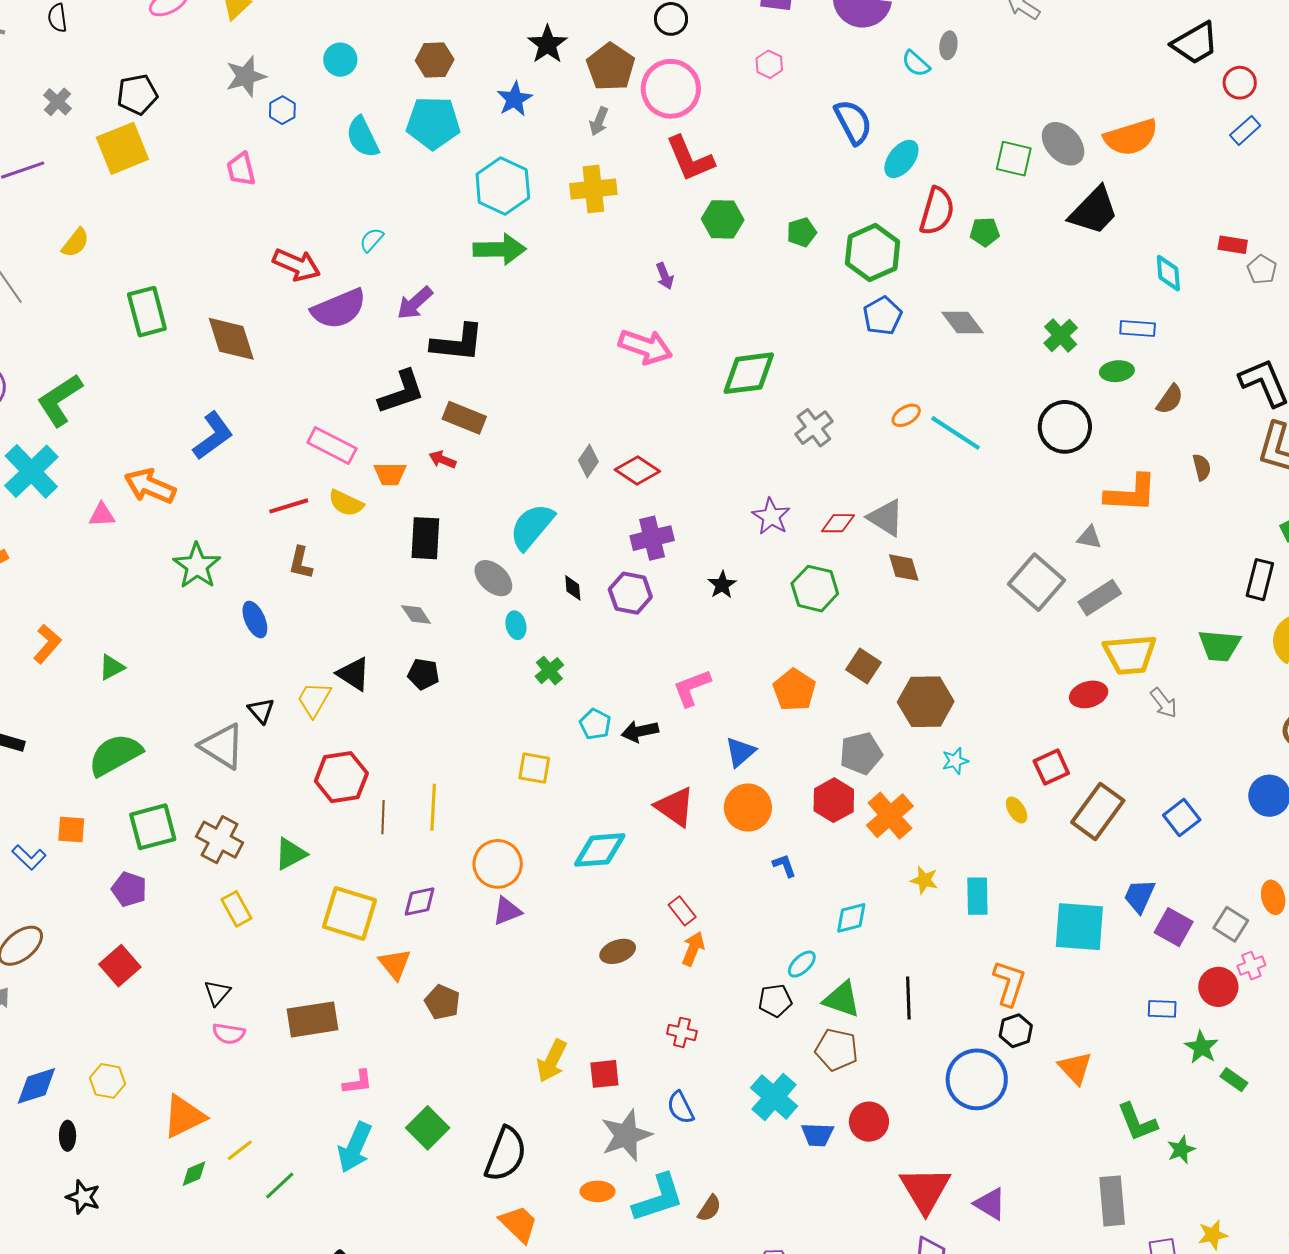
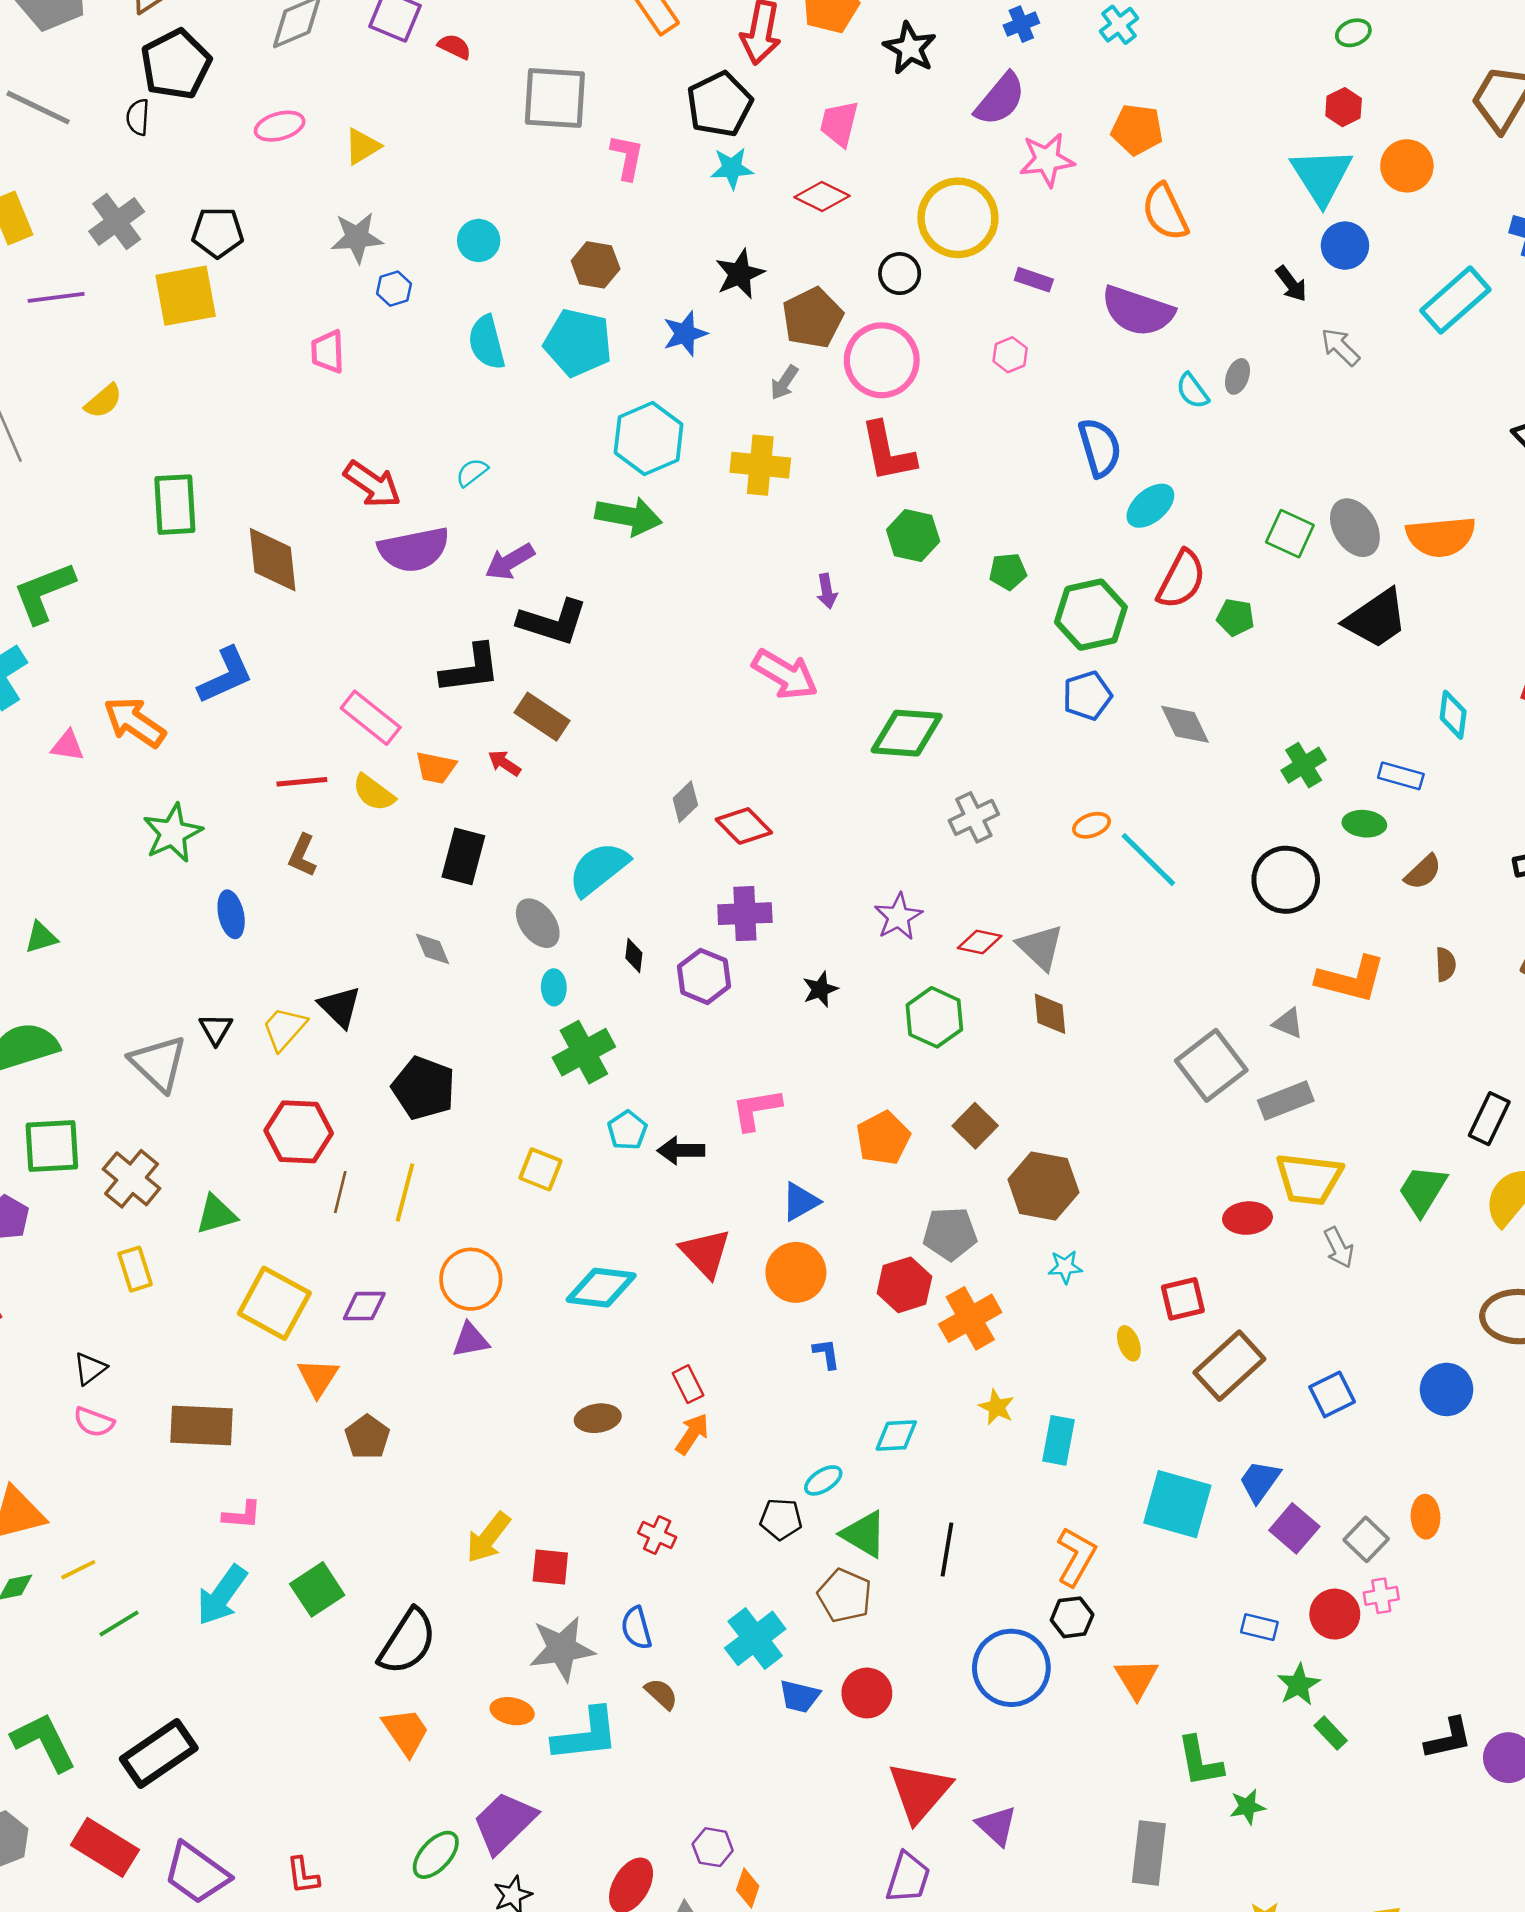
gray cross: (57, 102) -> (117, 222), size x1.5
green trapezoid: (1220, 646) -> (1423, 1190), turned 105
green cross: (549, 671) -> (584, 1052), size x1.6
black pentagon: (423, 674) -> (424, 1088), moved, size x1.6
brown semicircle: (709, 1208) -> (661, 1694), moved, turned -92

